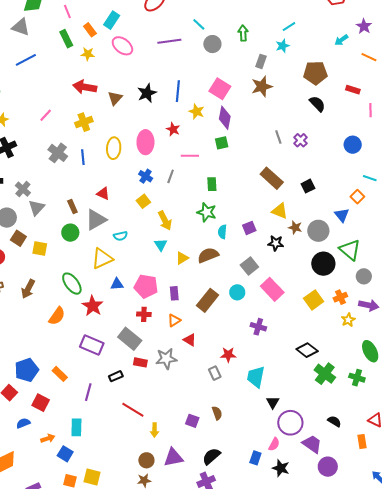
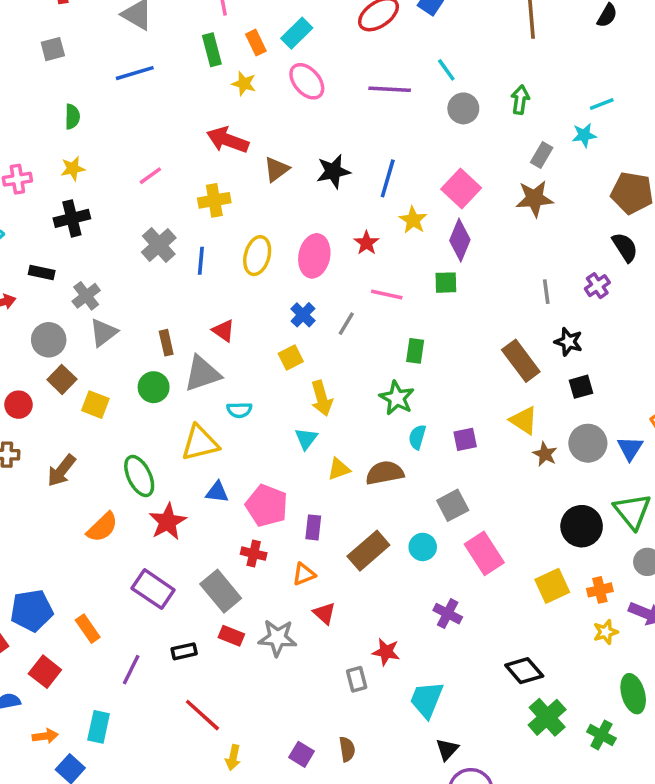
purple cross: (301, 140) -> (597, 286), moved
gray circle: (318, 231) -> (588, 443), moved
black star: (276, 243) -> (569, 342), moved

